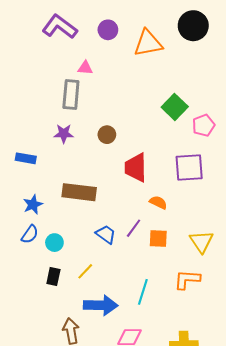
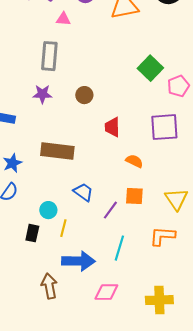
pink triangle: (85, 68) -> (63, 19), moved
red trapezoid: (136, 168) -> (112, 127), size x0.7
purple line: (134, 228) -> (110, 210), moved
cyan circle: (54, 243) -> (48, 210), moved
yellow line: (85, 271) -> (63, 228), turned -30

